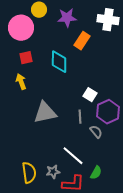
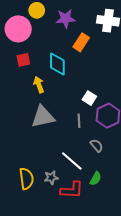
yellow arrow: (21, 82) -> (39, 85), moved
gray semicircle: (96, 132) -> (97, 146), moved

